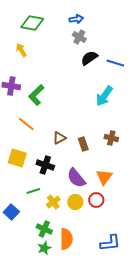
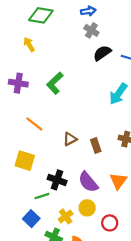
green L-shape: (36, 95) -> (55, 83), moved
black cross: (45, 165) -> (57, 180), moved
red circle: (96, 200) -> (110, 223), moved
yellow cross: (53, 202) -> (66, 216), moved
blue square: (11, 212) -> (31, 219), moved

